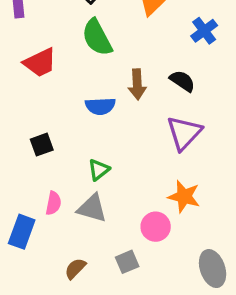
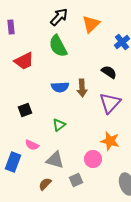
brown arrow: (137, 84) -> (82, 88), moved
pink semicircle: (53, 203) -> (32, 145), turned 104
gray triangle: (92, 208) -> (55, 160), moved

